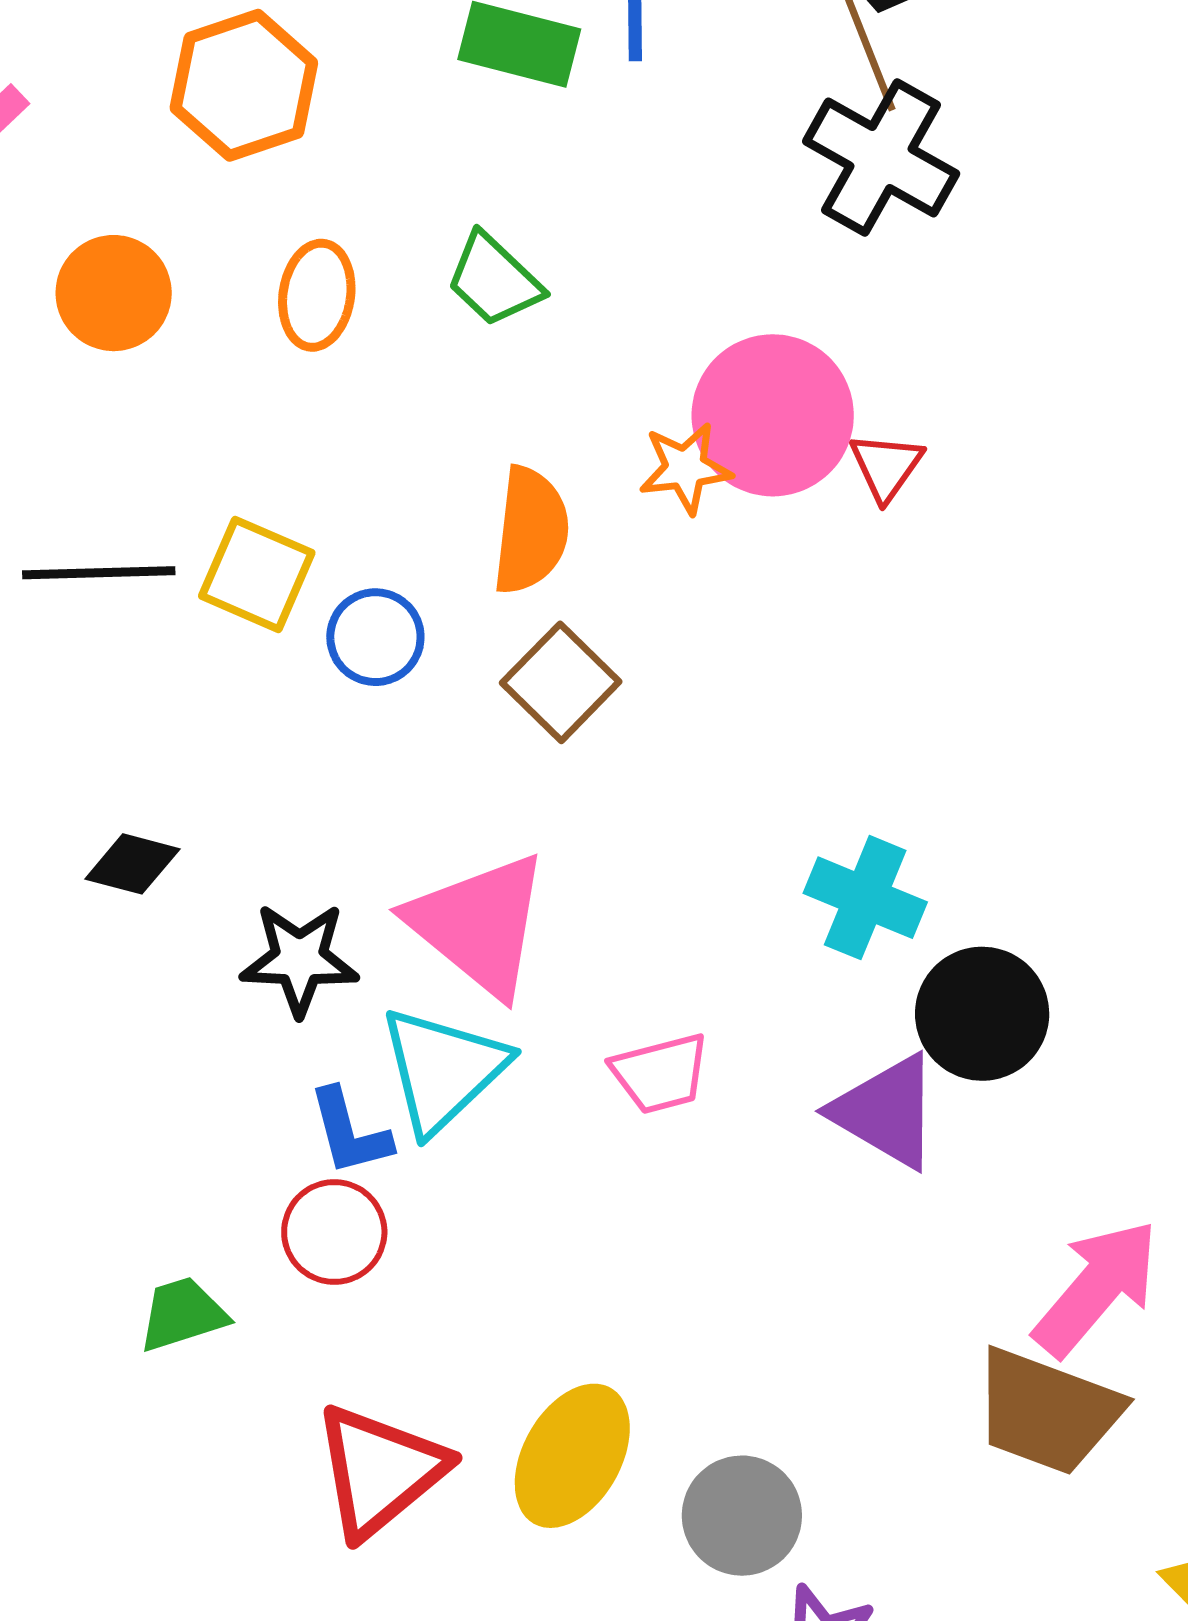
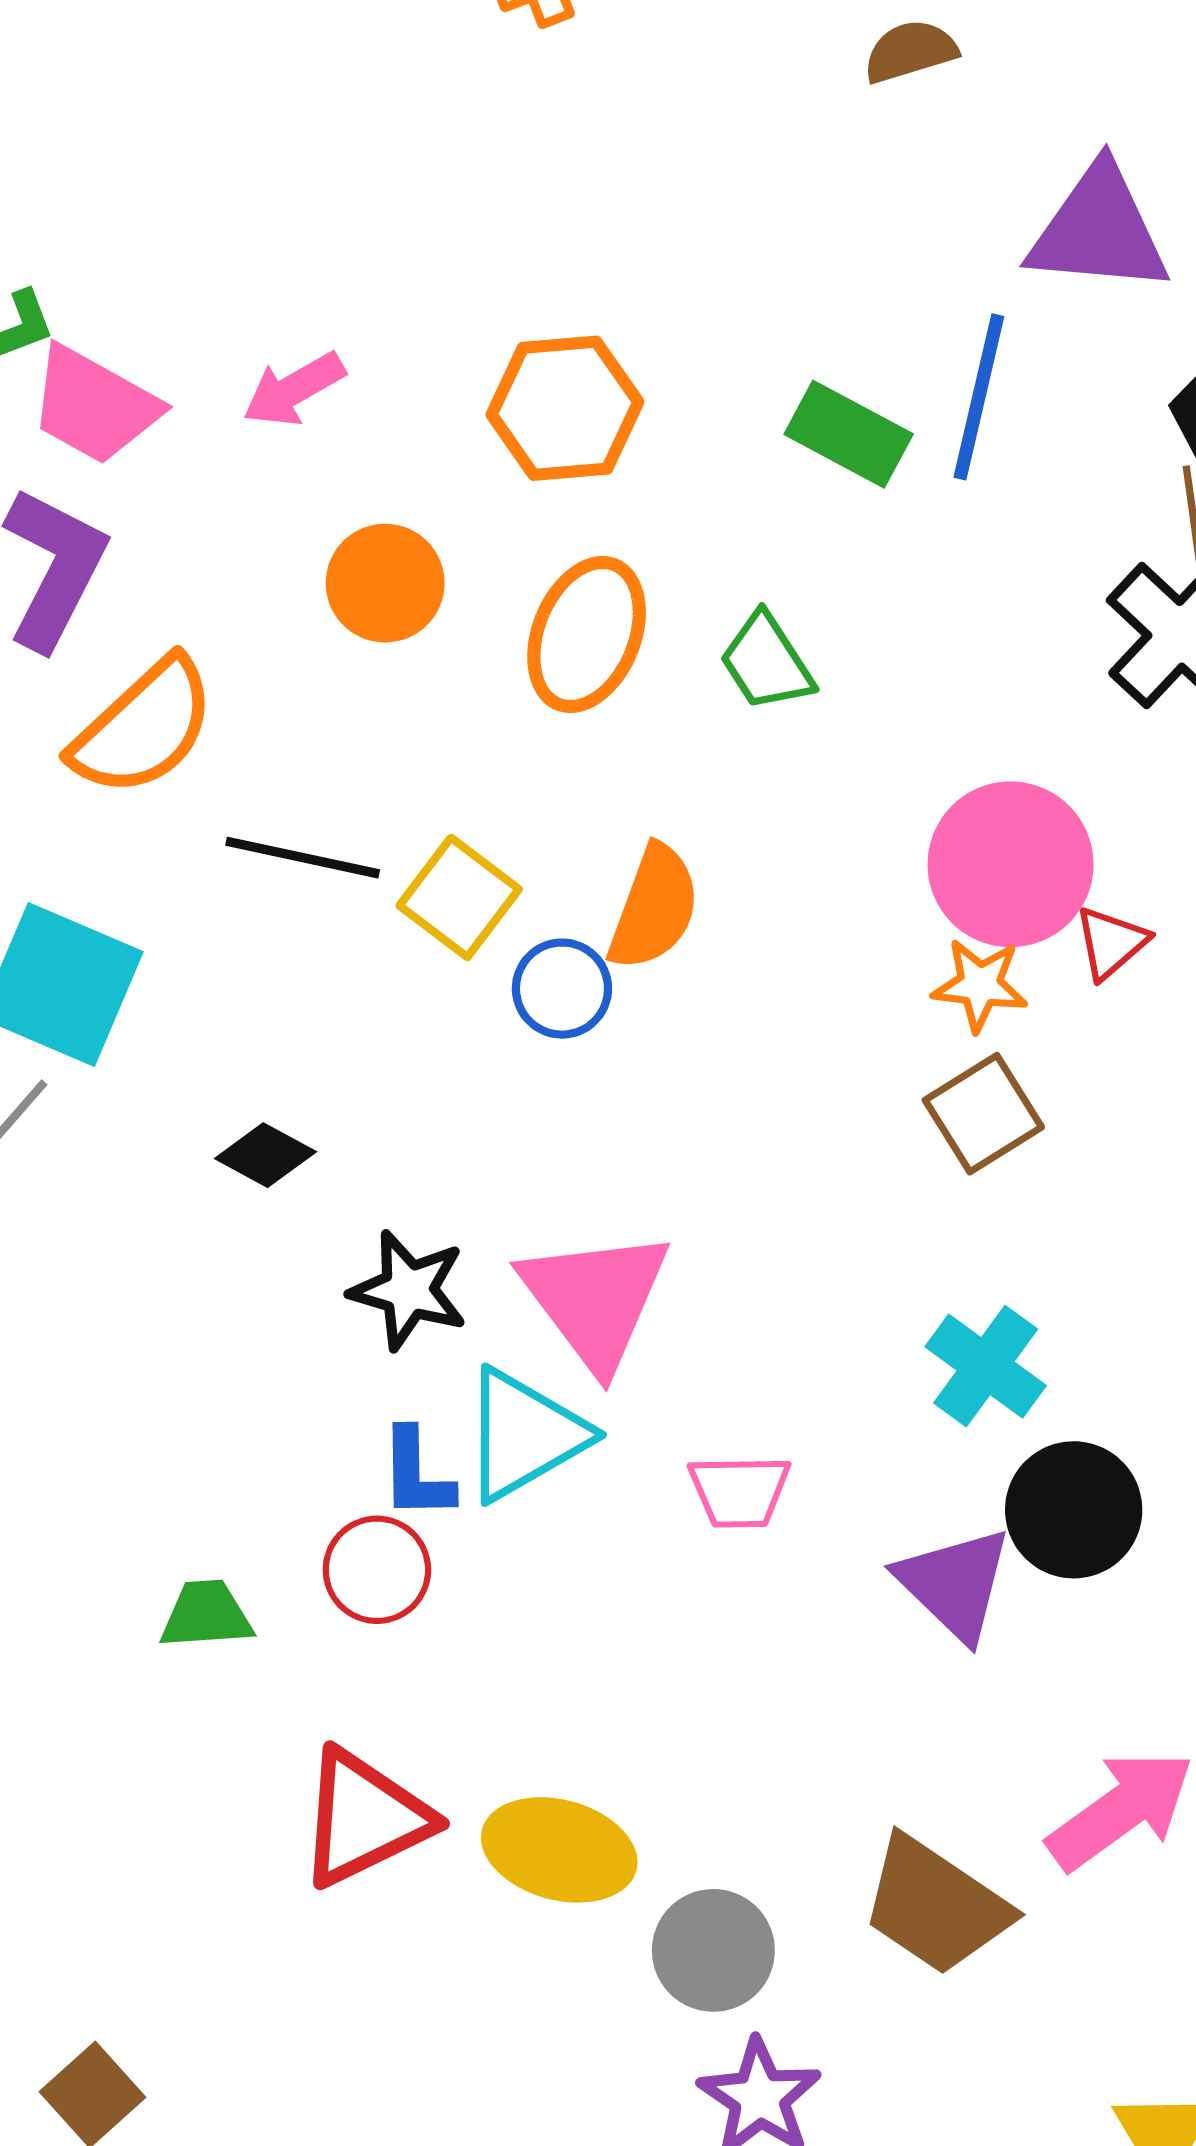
orange ellipse: (317, 295) -> (587, 635), size x1.4
orange star: (685, 468) -> (980, 985), moved
orange semicircle: (531, 530) -> (654, 908), moved
brown square: (561, 682) -> (983, 1114), moved
brown trapezoid: (1047, 1411) -> (936, 1906), moved
yellow ellipse: (572, 1456) -> (559, 1850), turned 62

